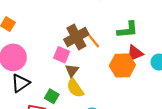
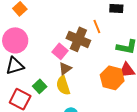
brown cross: (76, 37) -> (78, 39), turned 35
orange line: (94, 41) -> (97, 26), moved

